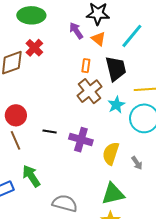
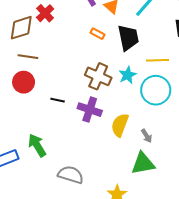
orange rectangle: (86, 66) -> (98, 34), turned -72
brown cross: (89, 91) -> (98, 76), moved, turned -30
brown line: (16, 140) -> (28, 57), moved, turned -60
green triangle: (113, 194) -> (143, 163), moved

